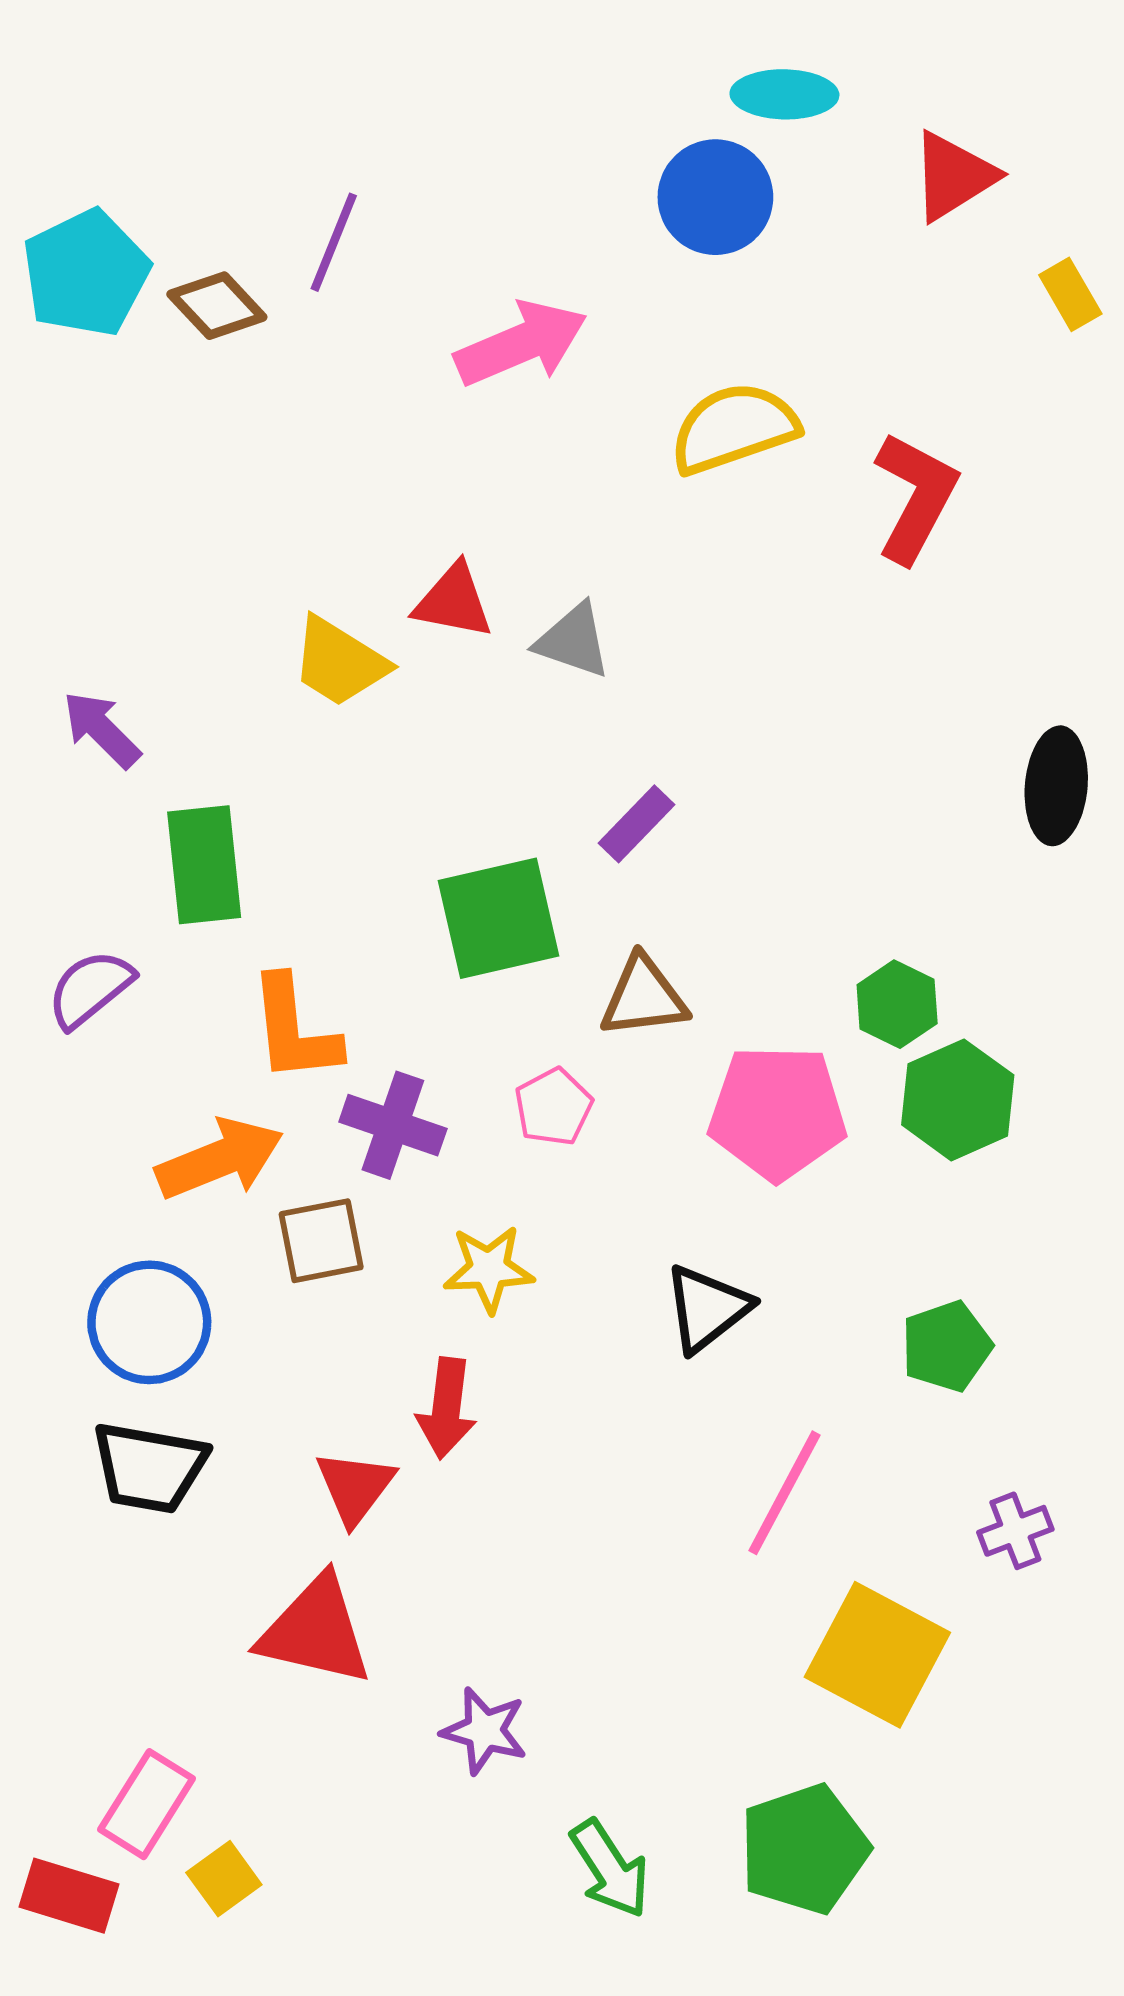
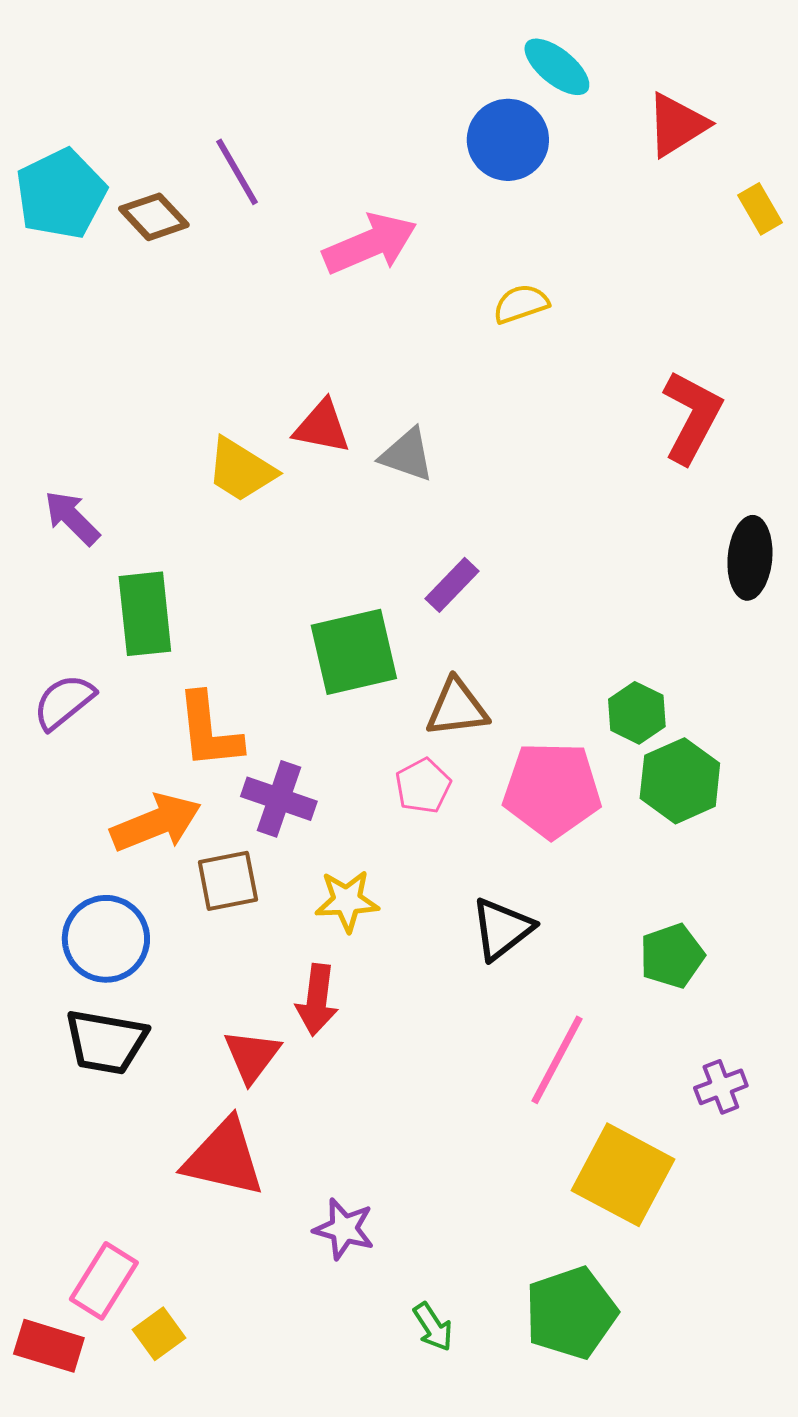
cyan ellipse: (784, 94) -> (557, 67), turned 38
purple line: (334, 242) -> (237, 172), turned -52
yellow semicircle: (734, 428) -> (521, 304), size x0.6
red L-shape: (915, 497) -> (692, 417), moved
pink pentagon: (553, 1107) -> (423, 786), moved
green arrow: (610, 1869) -> (433, 1327), size x0.7

